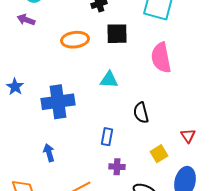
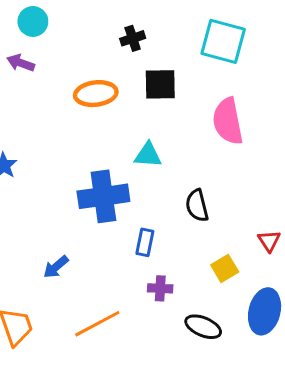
blue cross: (58, 102) -> (103, 196), moved
blue arrow: (49, 153) -> (56, 267), turned -114

